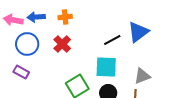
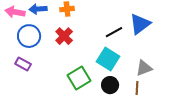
cyan square: (106, 67) -> (108, 59), turned 30

